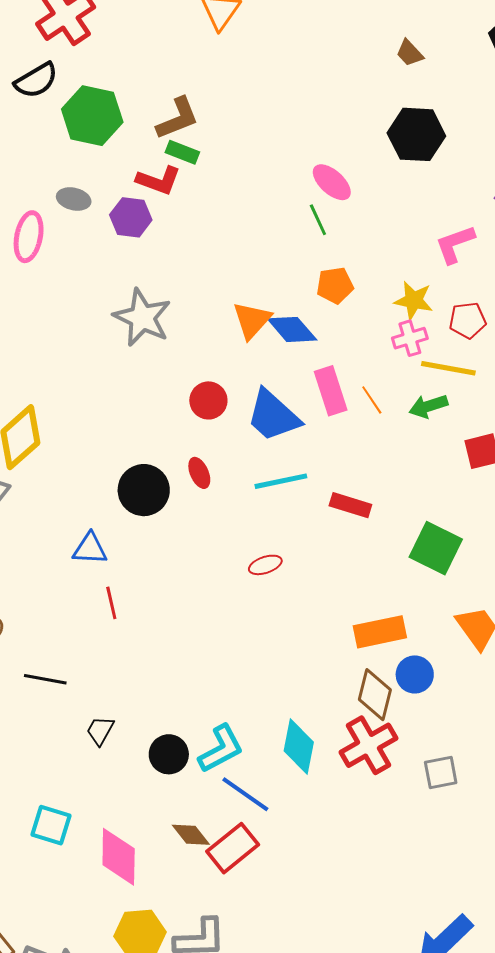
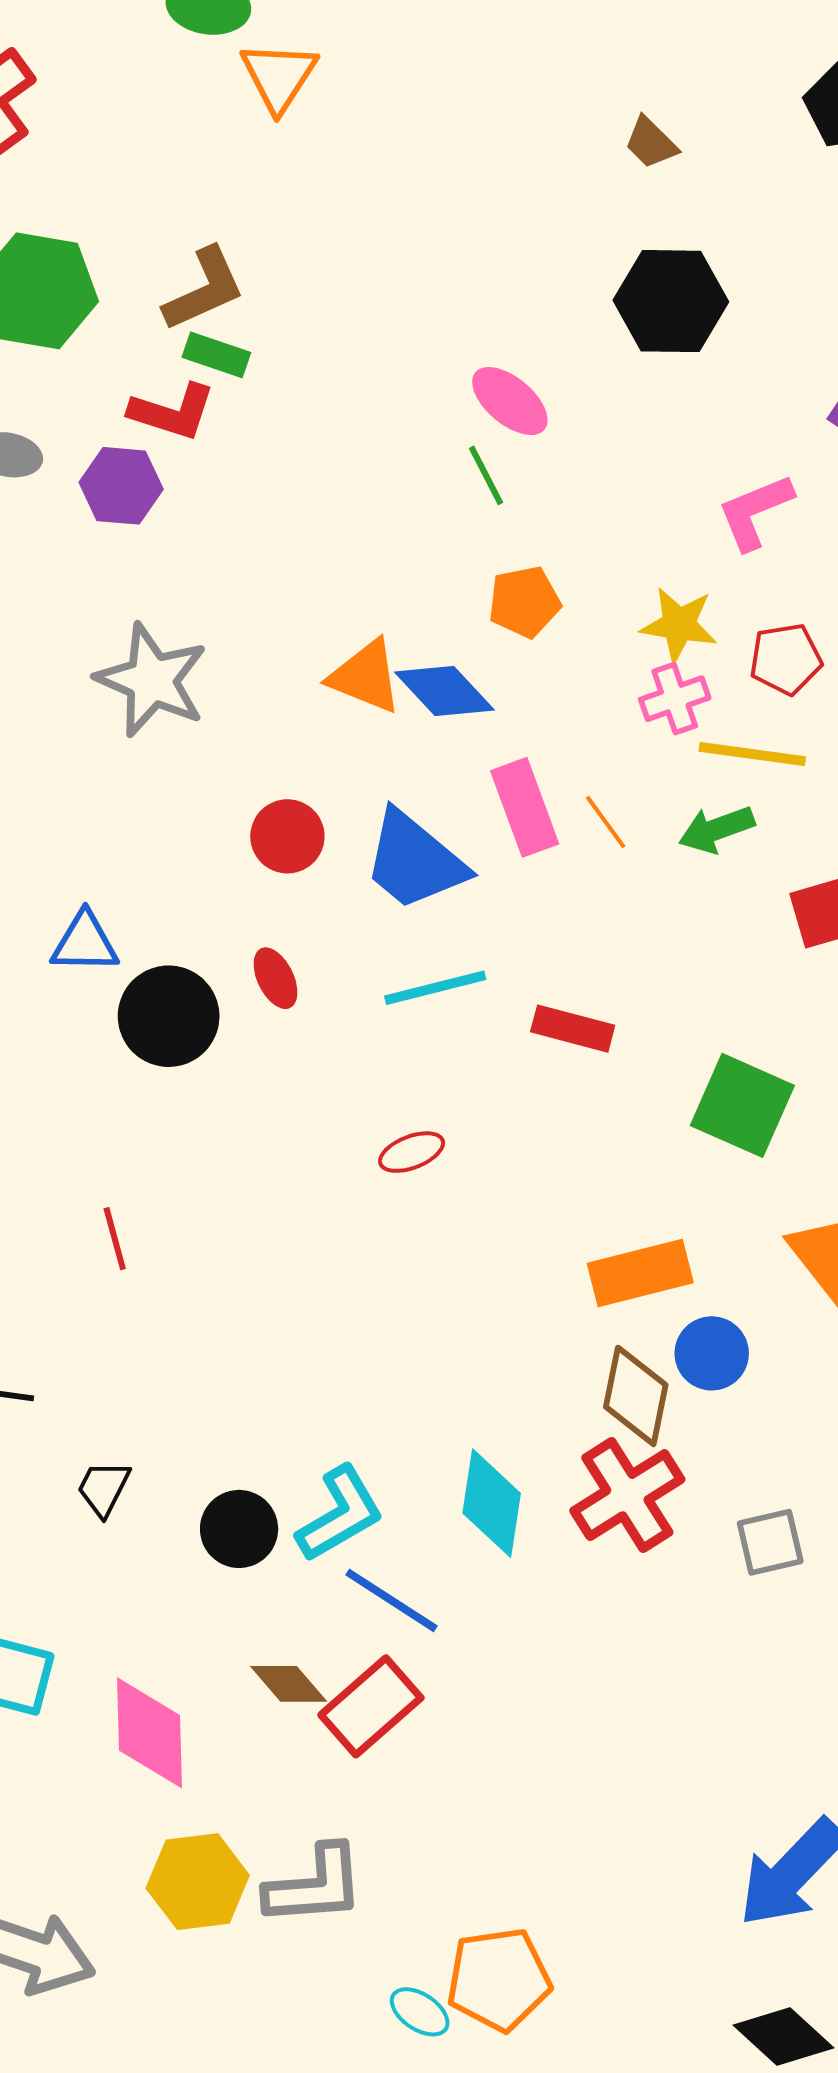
orange triangle: (252, 320) -> (365, 677), turned -48
blue triangle: (90, 549) -> (85, 943), moved

